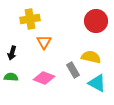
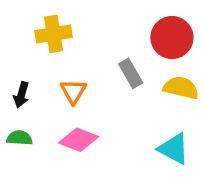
orange triangle: (44, 42) -> (73, 91), moved
yellow semicircle: (91, 57) -> (181, 88), moved
gray rectangle: (73, 70) -> (131, 73), moved

